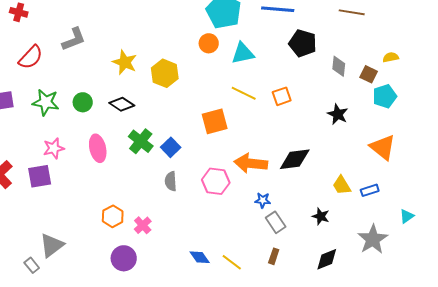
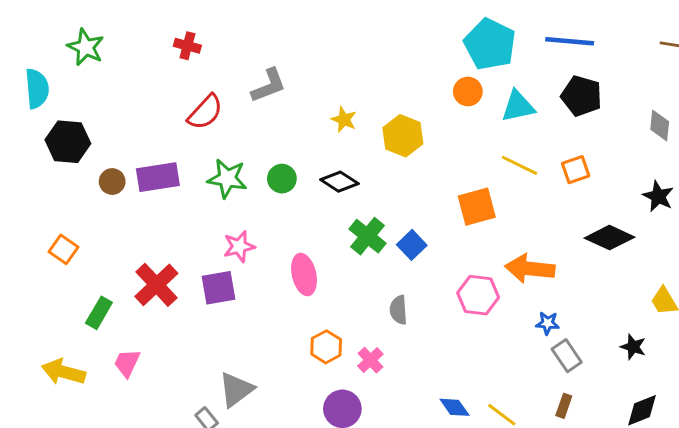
black pentagon: (303, 43) -> (581, 96), moved
yellow star: (125, 62) -> (344, 120), size x0.7
pink ellipse: (98, 148) -> (304, 274), moved
black diamond: (295, 159) -> (610, 238), moved, turned 32
gray semicircle: (171, 181) -> (398, 310), moved

